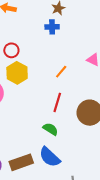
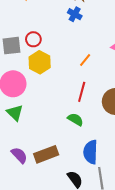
blue cross: (52, 27) -> (75, 14), turned 32
blue semicircle: (50, 157) -> (91, 152), moved, turned 50

